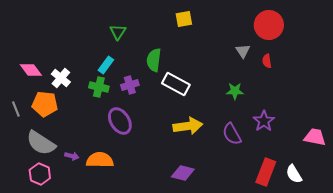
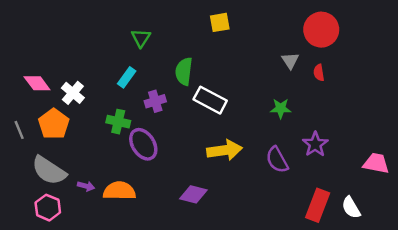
green cross: (99, 87) -> (118, 122), moved
orange pentagon: (45, 104) -> (54, 124), turned 30
purple diamond: (183, 173) -> (193, 194), moved

